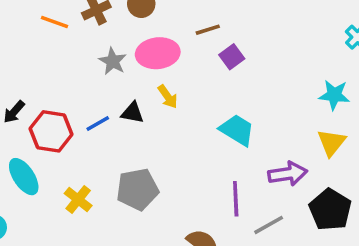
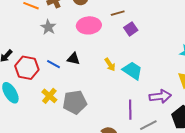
gray star: (113, 61) -> (48, 27), moved
yellow arrow: (168, 97) -> (110, 65), moved
blue line: (98, 124) -> (54, 64), turned 56
yellow cross: (78, 200) -> (49, 96), moved

